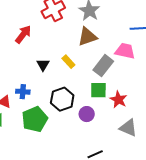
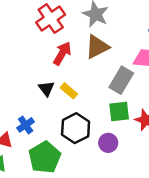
red arrow: (23, 34) -> (62, 53), moved
yellow rectangle: (68, 62) -> (69, 91), moved
blue cross: (23, 92) -> (26, 125), turned -32

